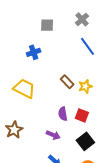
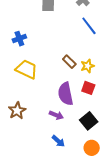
blue cross: (34, 52) -> (19, 39), moved
purple semicircle: (63, 114) -> (66, 94), size x1.6
red square: (82, 115) -> (88, 88), moved

